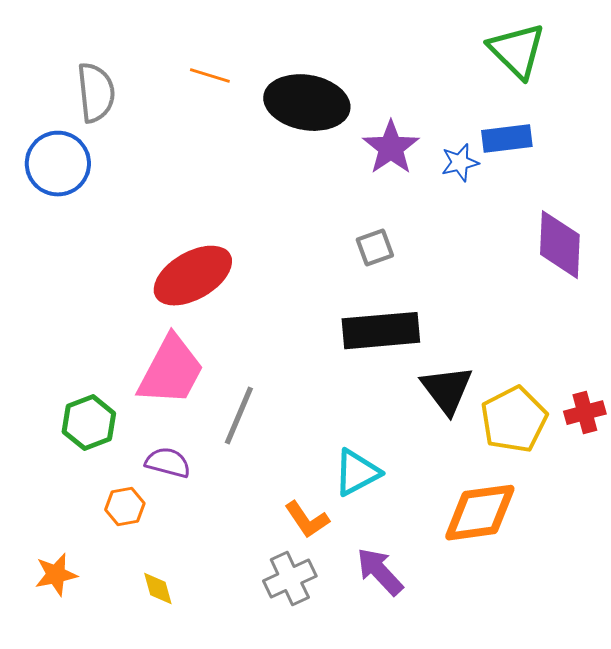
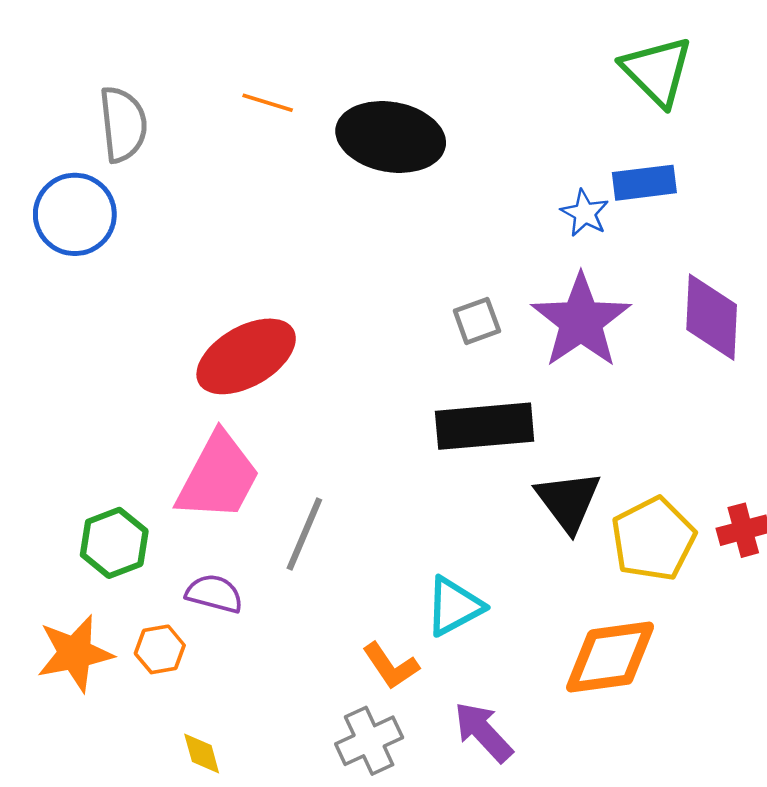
purple star: (391, 148) -> (581, 321), moved, size x1.4
blue star: (460, 163) -> (585, 213), turned -30
orange star: (56, 575) -> (75, 653), moved, size x1.4

